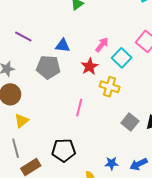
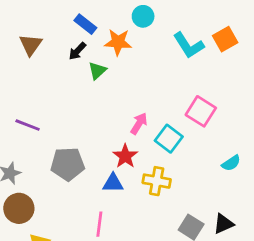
blue triangle: (63, 46) -> (113, 183), moved
pink line: (79, 108) -> (99, 224), moved

